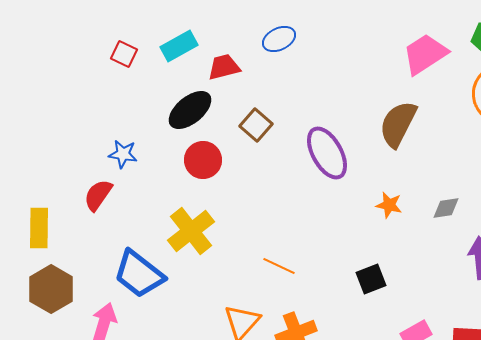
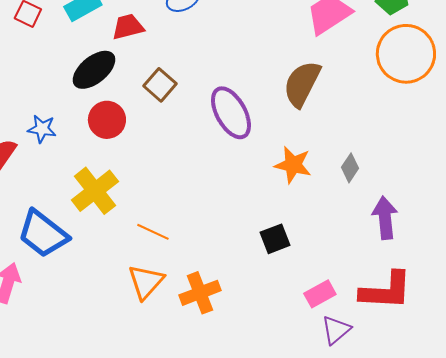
blue star: (123, 154) -> (42, 129), moved
orange star: (389, 205) -> (293, 165), size x1.4
gray diamond: (446, 208) -> (350, 168), turned -48
orange line: (279, 266) -> (153, 232), moved

